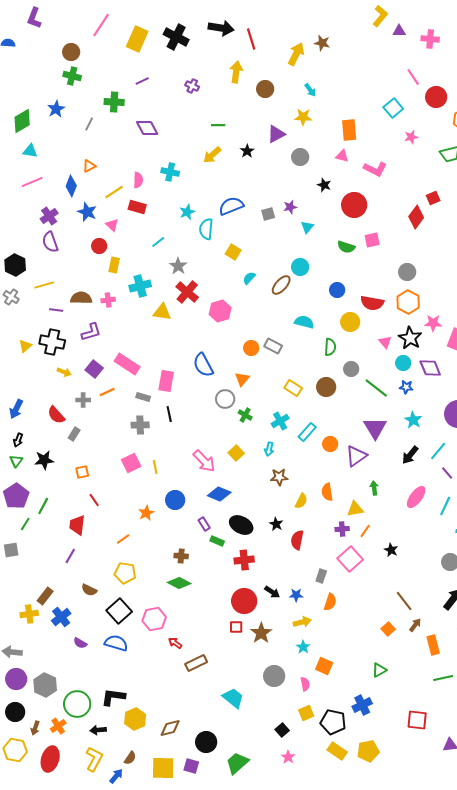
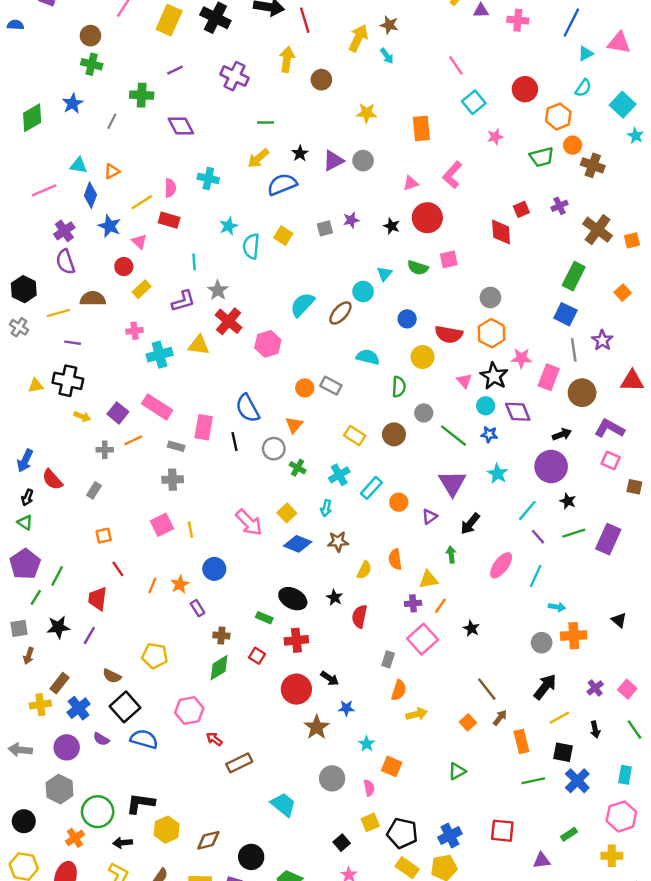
pink line: (413, 77) -> (456, 65), moved
purple cross: (192, 86) -> (234, 76), size x1.6
cyan arrow: (310, 90) -> (387, 56), moved
purple triangle: (276, 134) -> (333, 161), moved
cyan triangle: (30, 151) -> (79, 165), moved
pink triangle: (342, 156) -> (411, 183), moved, turned -32
pink L-shape: (375, 169) -> (452, 175), turned 105
black star: (324, 185) -> (392, 226), moved
blue semicircle: (231, 206) -> (282, 184), moved
red diamond: (416, 217) -> (501, 232), turned -40
cyan triangle: (307, 227) -> (384, 274), moved
cyan line: (158, 242) -> (194, 262), turned -56
yellow square: (233, 252) -> (283, 236), moved
yellow rectangle: (114, 265) -> (142, 289), turned 35
cyan semicircle: (249, 278) -> (302, 305), size x1.6
cyan cross: (140, 286) -> (160, 355), moved
brown semicircle: (81, 298) -> (93, 299), moved
purple L-shape: (91, 332) -> (183, 301), moved
yellow triangle: (25, 346) -> (36, 386), turned 32
black line: (169, 414) -> (234, 442), moved
red semicircle: (56, 415) -> (52, 480), moved
black arrow: (410, 455) -> (470, 524), moved
purple triangle: (356, 456) -> (430, 517), size x0.6
black star: (44, 460) -> (58, 627), moved
green triangle: (16, 461) -> (25, 522), turned -32
blue diamond: (219, 494) -> (298, 544), moved
purple rectangle: (204, 524) -> (198, 608), moved
orange line: (123, 539) -> (152, 586), moved, turned -32
green diamond: (179, 583) -> (219, 668), turned -60
blue star: (296, 595) -> (346, 708), moved
black square: (119, 611) -> (125, 707), moved
yellow arrow: (302, 622) -> (417, 714), moved
red square: (236, 627) -> (257, 656), moved, turned 32
purple circle: (16, 679) -> (67, 747), moved
blue cross: (362, 705) -> (450, 836), moved
brown arrow: (35, 728) -> (29, 656), moved

